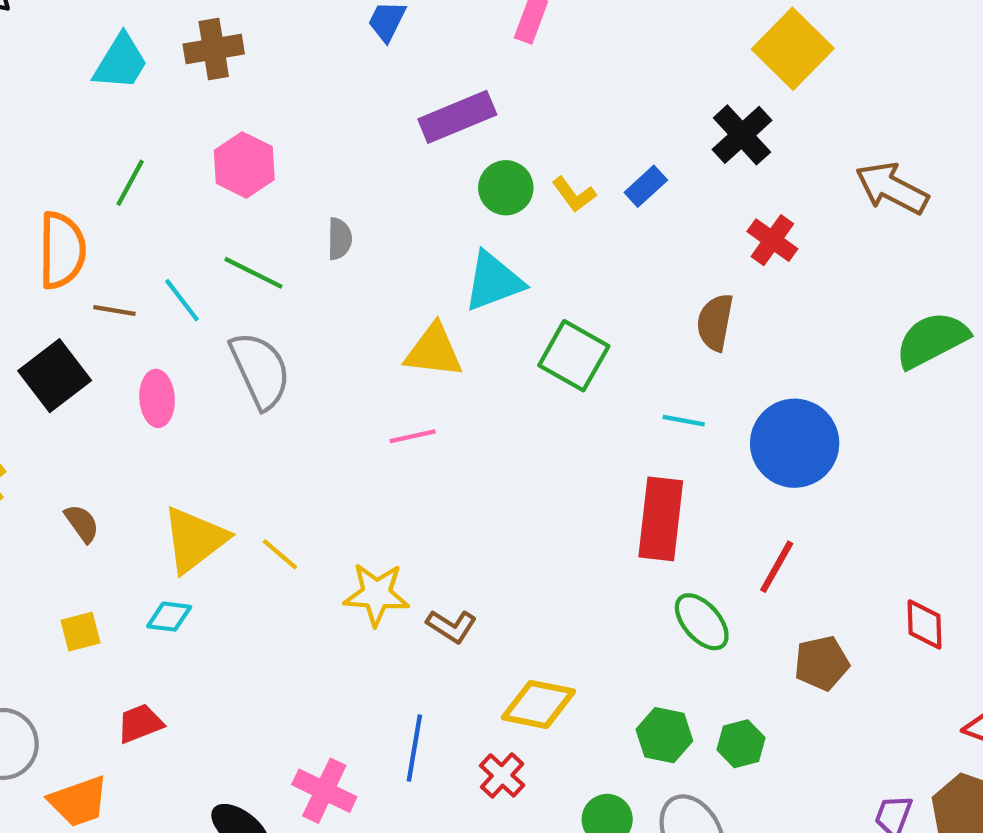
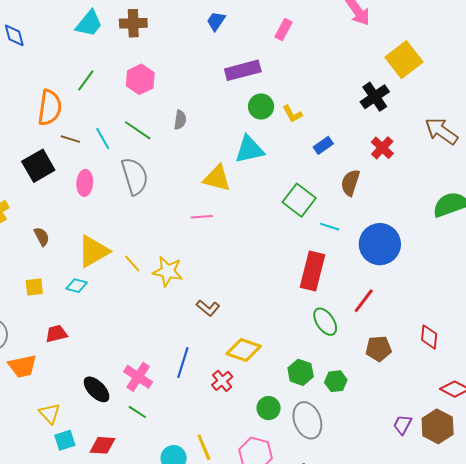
blue rectangle: (646, 186) -> (323, 145), moved
green square: (574, 356) -> (299, 200), moved
yellow star: (376, 594) -> (168, 271), moved

